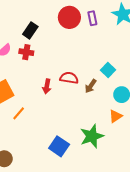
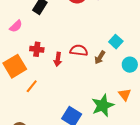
red cross: (26, 52) -> (37, 49), moved
orange triangle: (116, 116) -> (125, 95), moved, turned -32

